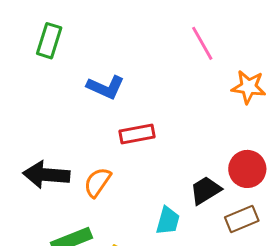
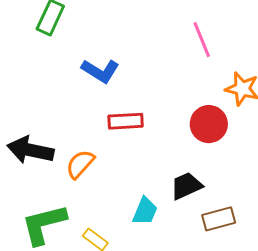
red circle: (247, 169) -> (209, 124), moved

